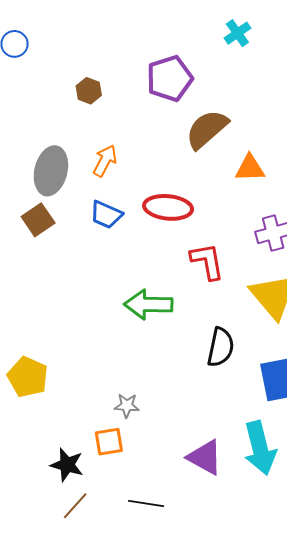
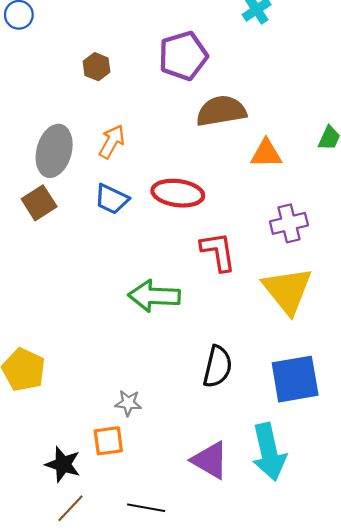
brown semicircle: (207, 129) -> (221, 111), turned 30
black semicircle: (221, 347) -> (218, 367), moved

